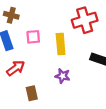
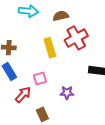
pink square: (33, 37) -> (40, 78), moved
yellow rectangle: (61, 44) -> (50, 48), moved

